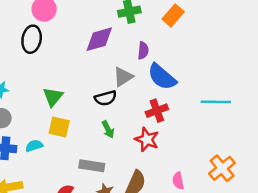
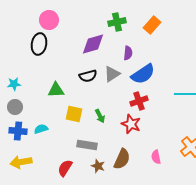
blue semicircle: (162, 77) -> (143, 74), turned -75
green triangle: (53, 97) -> (56, 90), turned 48
black semicircle: (106, 98) -> (88, 76), moved
yellow square: (59, 127) -> (74, 114), moved

